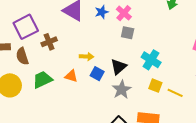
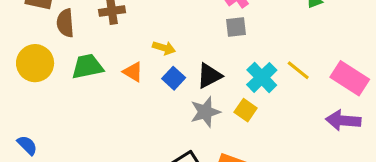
gray square: (128, 33) -> (236, 27), turned -32
yellow square: (155, 86) -> (246, 110), moved
yellow line: (175, 93) -> (298, 70), moved

